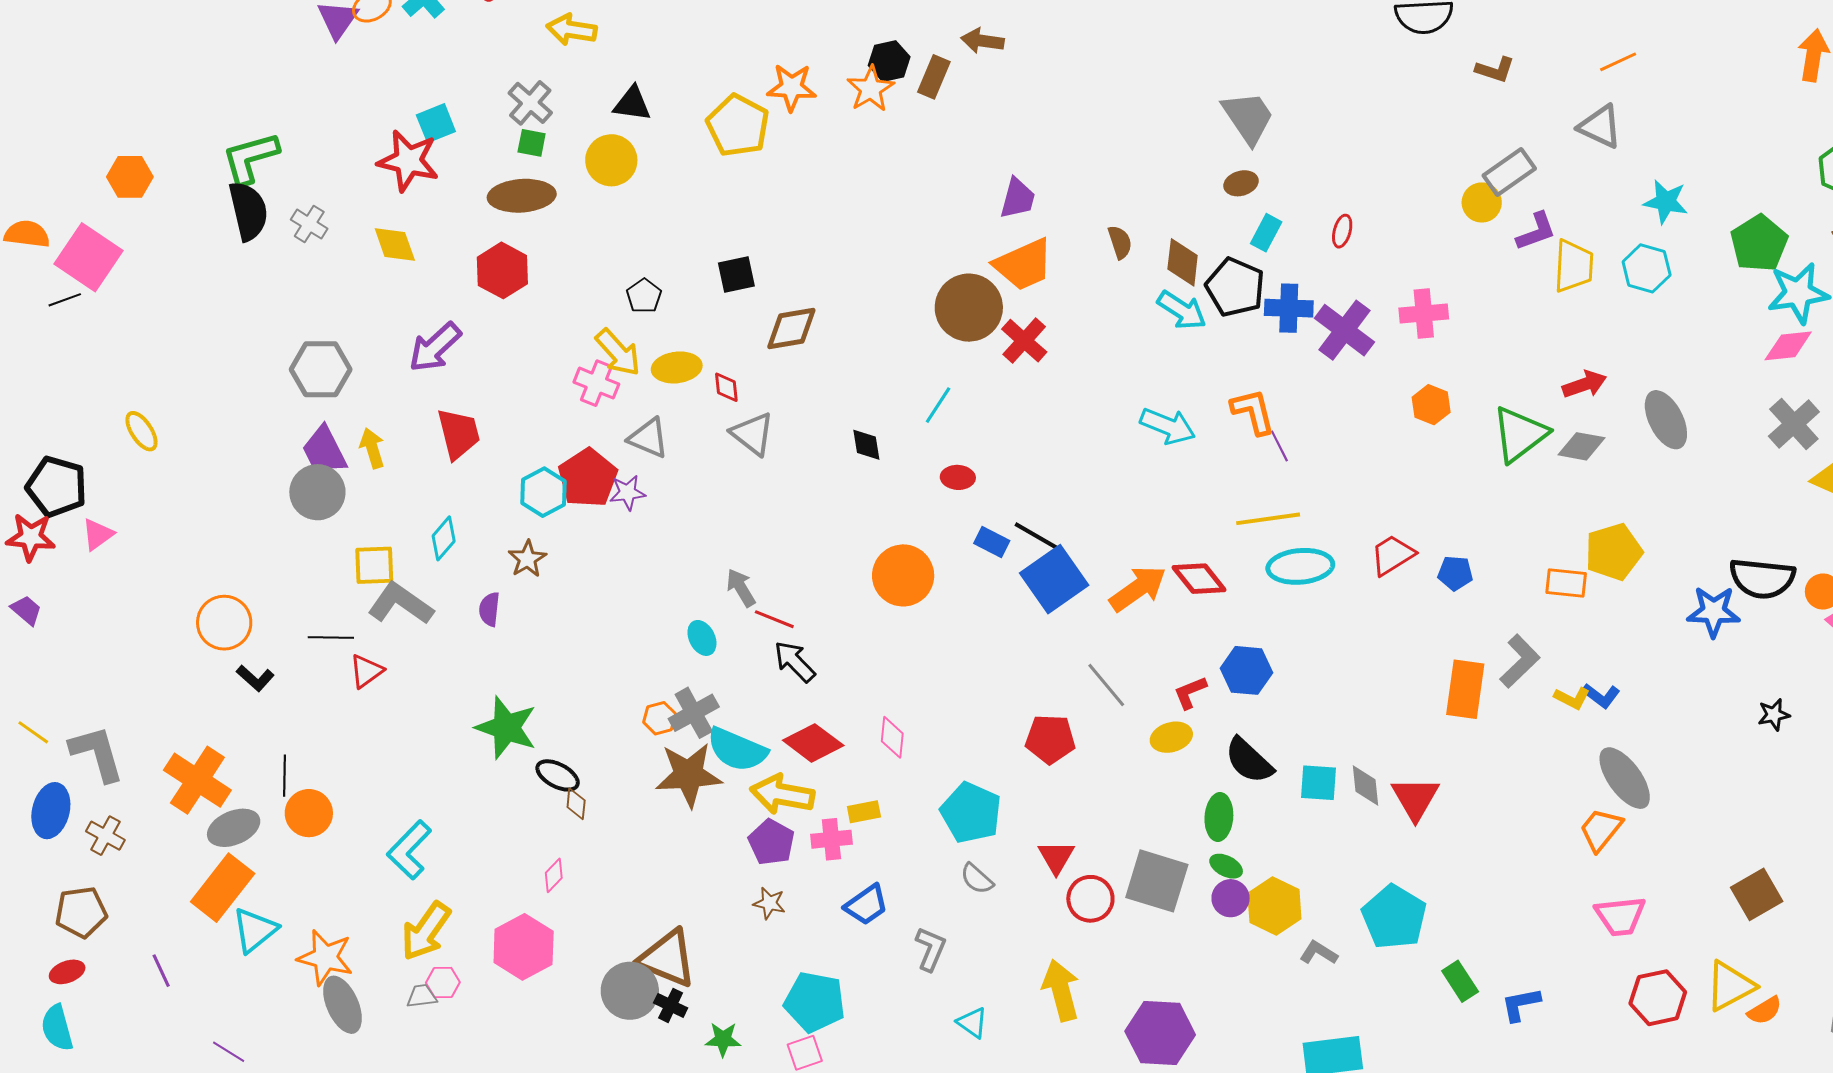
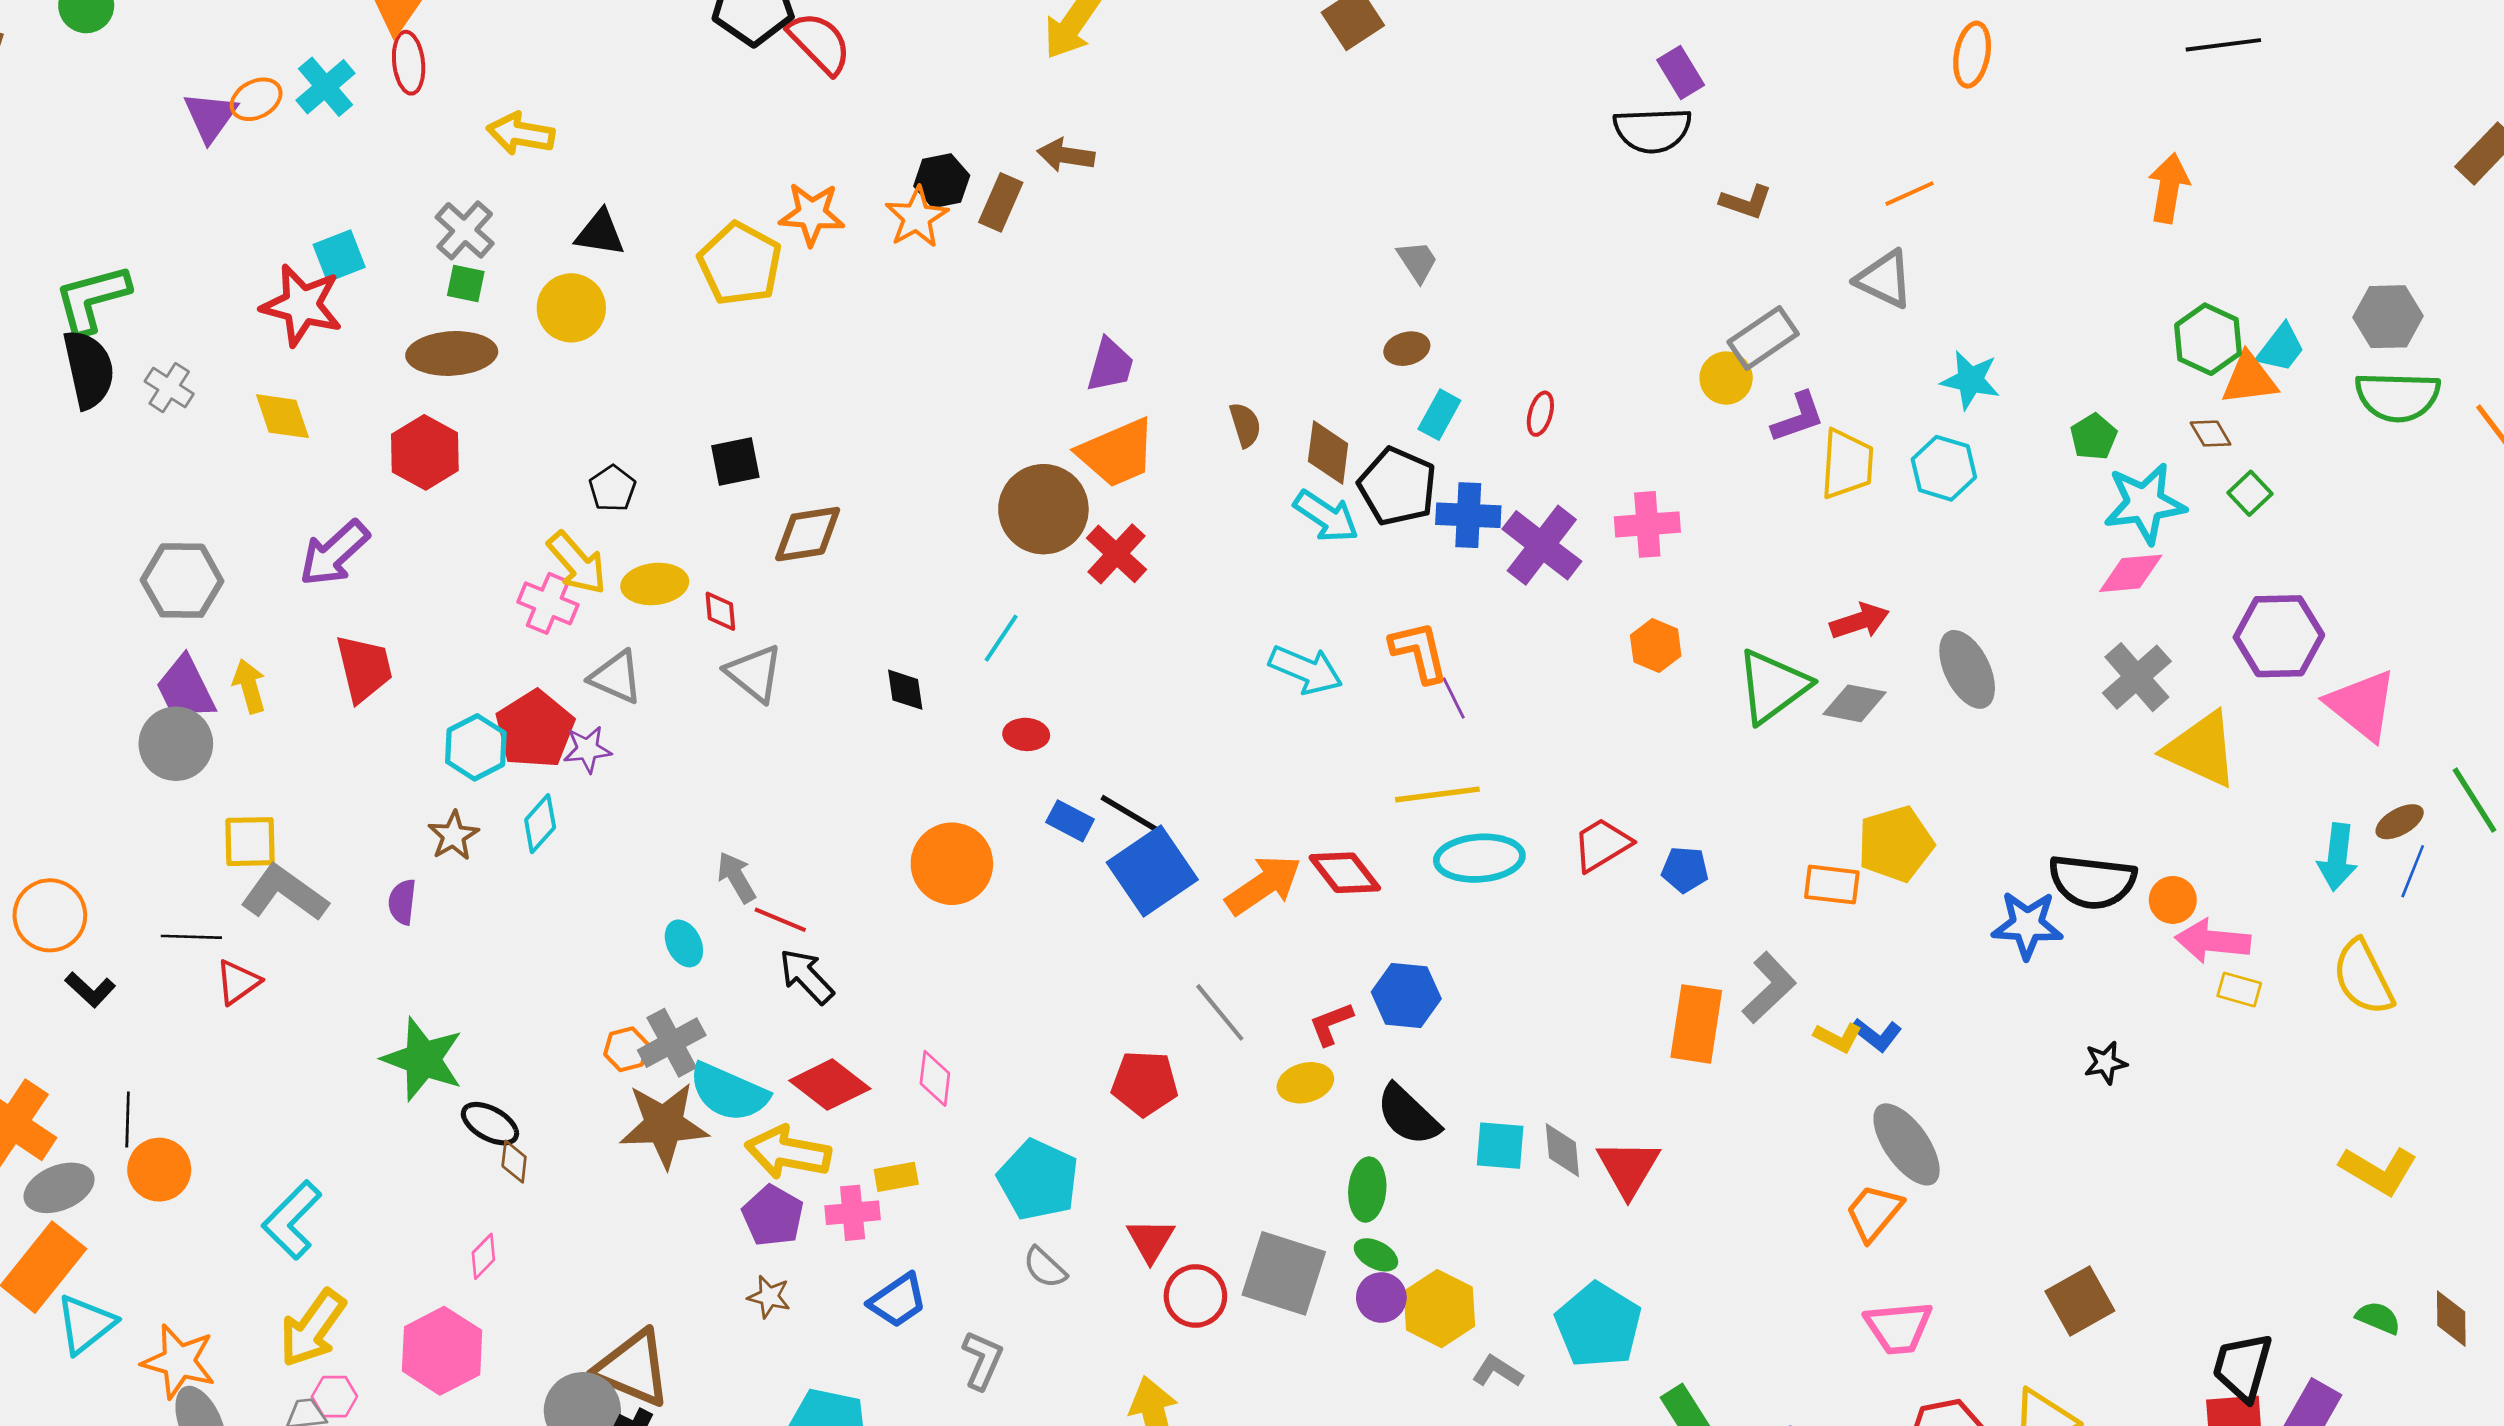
gray trapezoid: (1248, 117) -> (1417, 261), size x0.6
green pentagon: (1759, 243) -> (2094, 437), size x0.6
cyan diamond: (444, 538) -> (540, 824), moved

